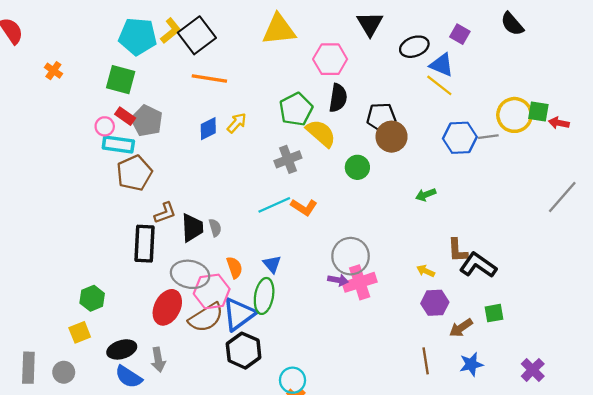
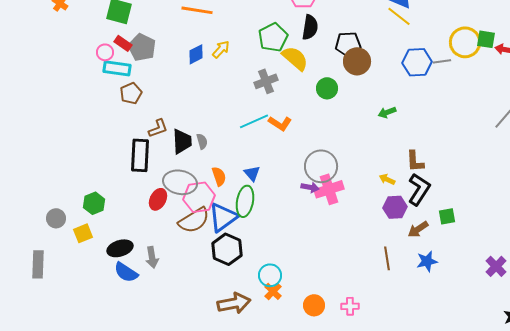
brown pentagon: (134, 173) -> (131, 93), size x0.7
black L-shape: (478, 265) -> (419, 189), moved, turned 88
red ellipse: (167, 307) -> (158, 199), moved, size x0.7
purple cross: (533, 370) -> (496, 266), moved
gray circle: (64, 372) -> (56, 218), moved

